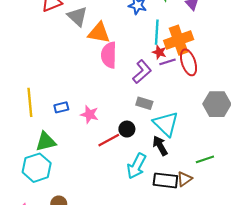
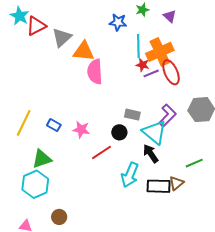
gray triangle: (77, 16) -> (62, 37), turned 40
purple L-shape: (142, 72) -> (167, 116), moved
yellow line: (30, 102) -> (24, 123), turned 36
blue rectangle: (61, 107) -> (54, 125), turned 48
black circle: (127, 129) -> (119, 132), moved

